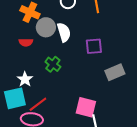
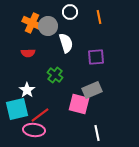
gray circle: (46, 27) -> (48, 26), moved
gray rectangle: (115, 72) -> (92, 90), moved
pink square: (86, 107) -> (79, 104), moved

